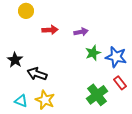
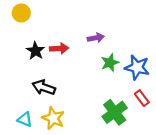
yellow circle: (26, 11) -> (21, 13), moved
red arrow: (50, 30) -> (59, 48), moved
black star: (15, 60) -> (35, 51), moved

